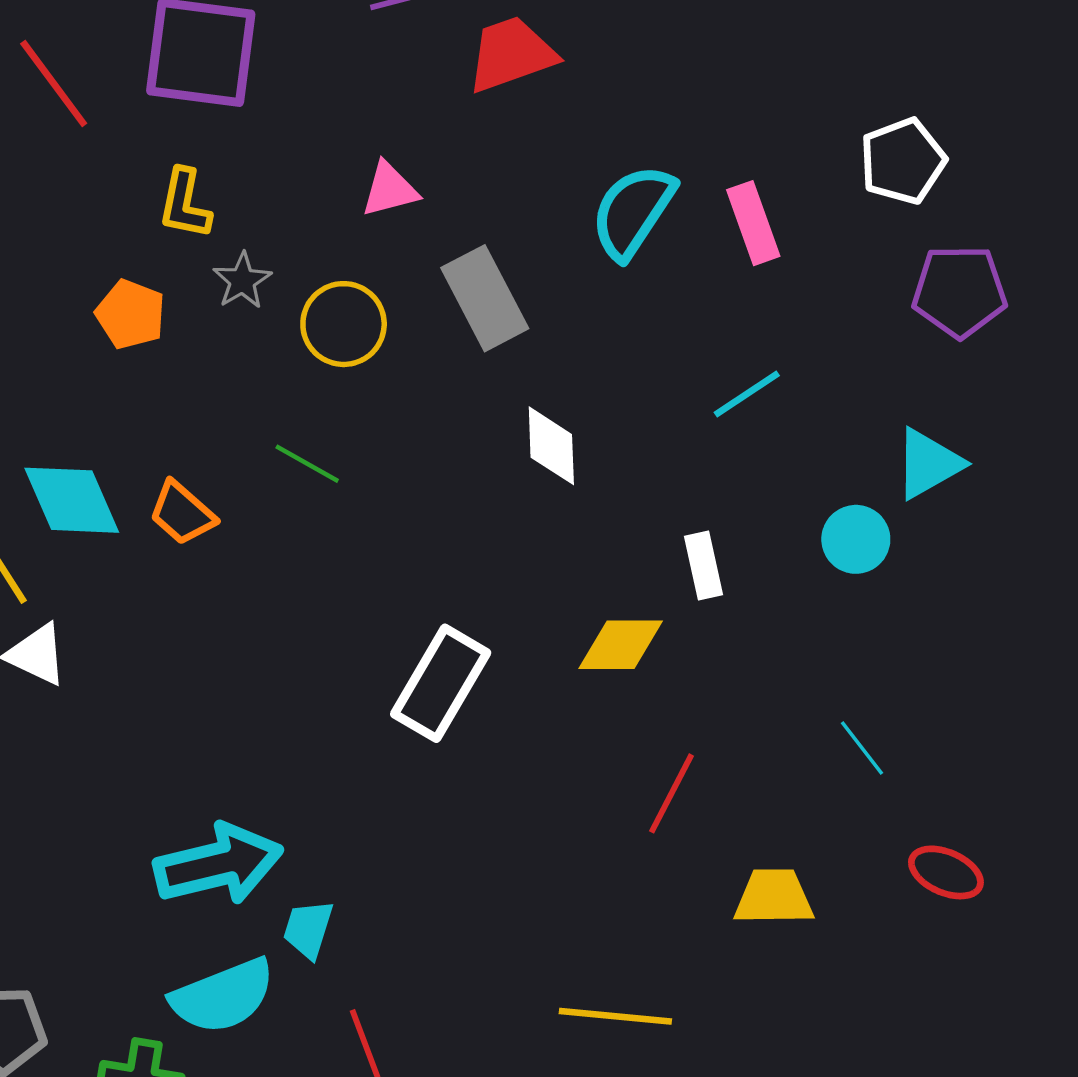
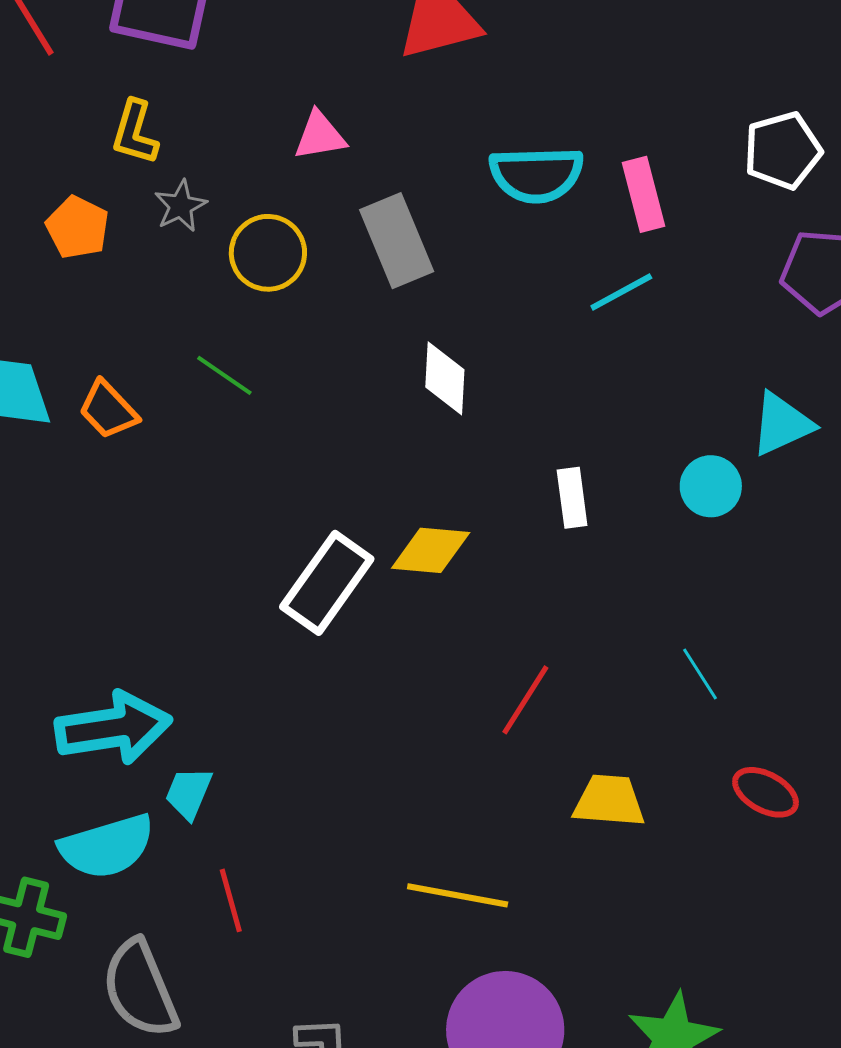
cyan semicircle: (633, 212) -> (536, 175), turned -130
cyan line: (747, 394) -> (621, 292), moved
yellow diamond: (621, 645) -> (431, 550), moved

